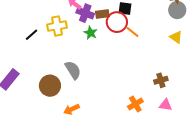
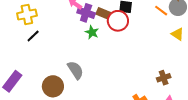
brown rectangle: (102, 14) -> (103, 13), turned 32
yellow cross: (57, 26) -> (27, 14), moved
orange line: (133, 32) -> (161, 11), moved

